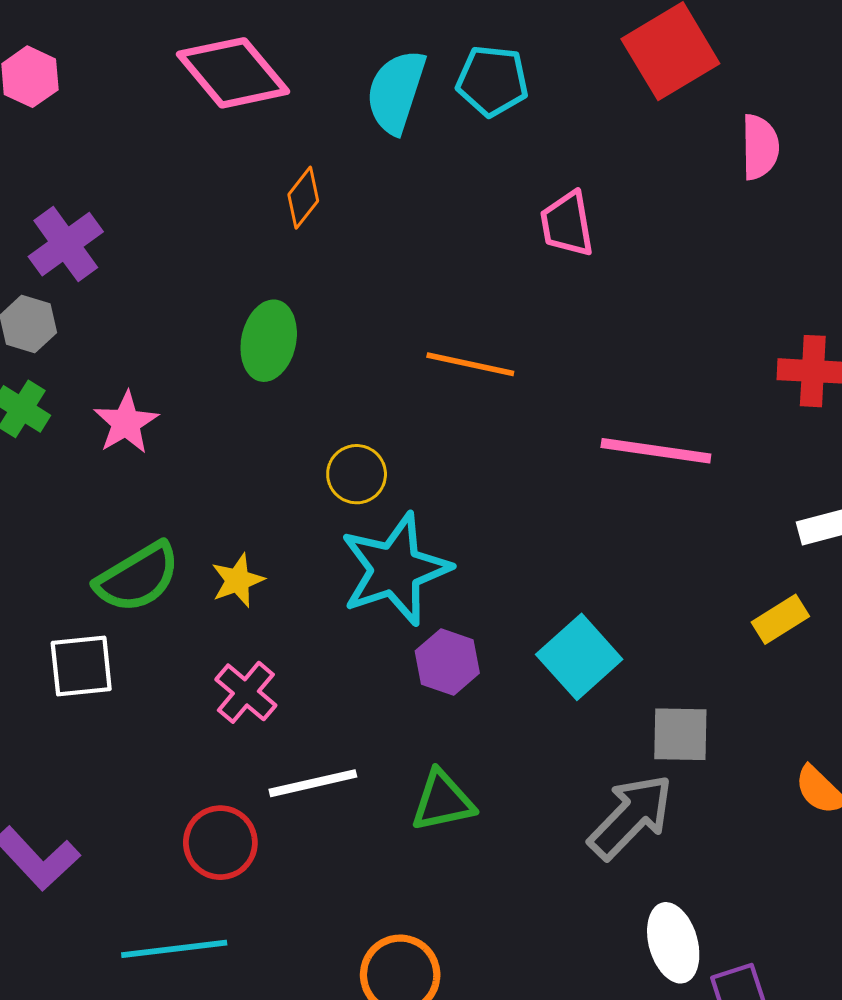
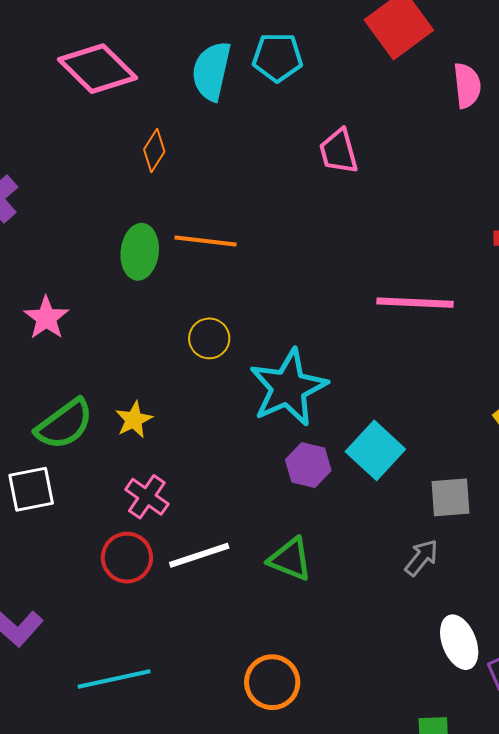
orange line: (470, 364) -> (206, 241), moved
cyan star: (395, 569) -> (288, 388), moved
purple hexagon: (447, 662) -> (308, 465), moved
green triangle: (443, 801) -> (290, 559), turned 39
gray arrow: (631, 817) -> (422, 558), size x0.6
red circle: (220, 843) -> (127, 558), moved

